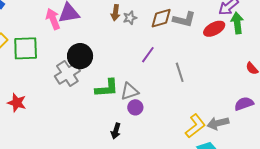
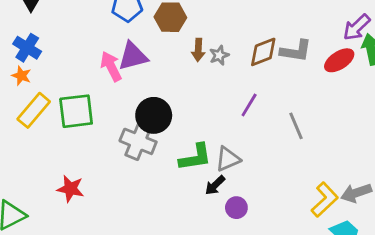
gray cross: (67, 74) -> (138, 141), turned -30
purple circle: (135, 107) -> (236, 208), moved
black arrow: (116, 131) -> (215, 185), moved, turned 35

